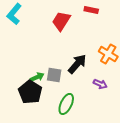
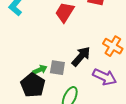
purple arrow: (100, 84) -> (105, 77), size x1.6

